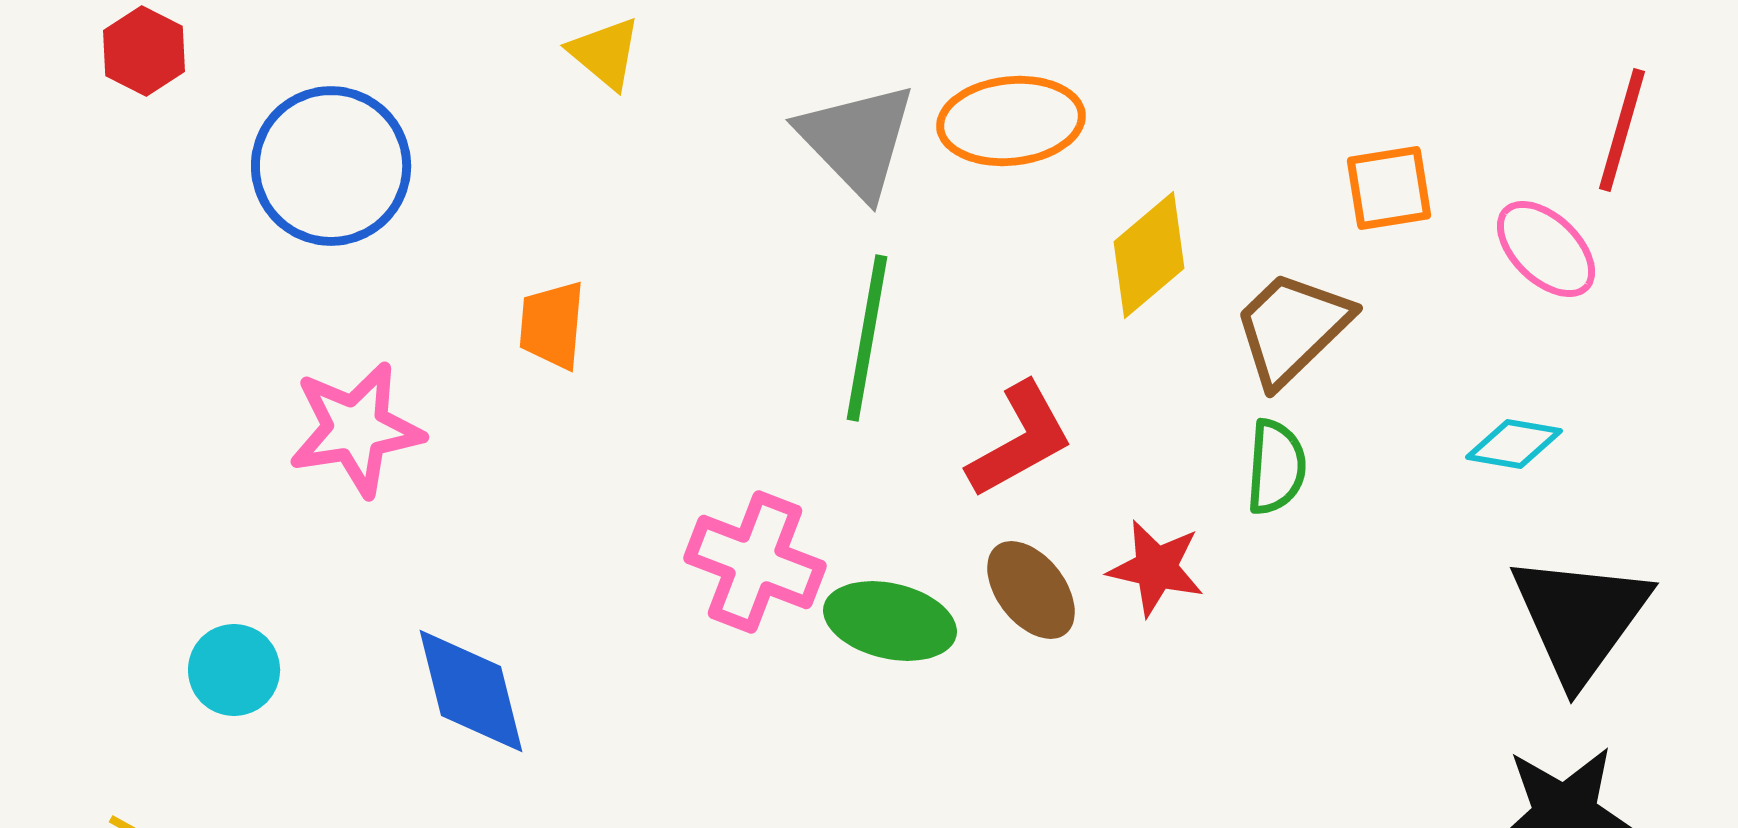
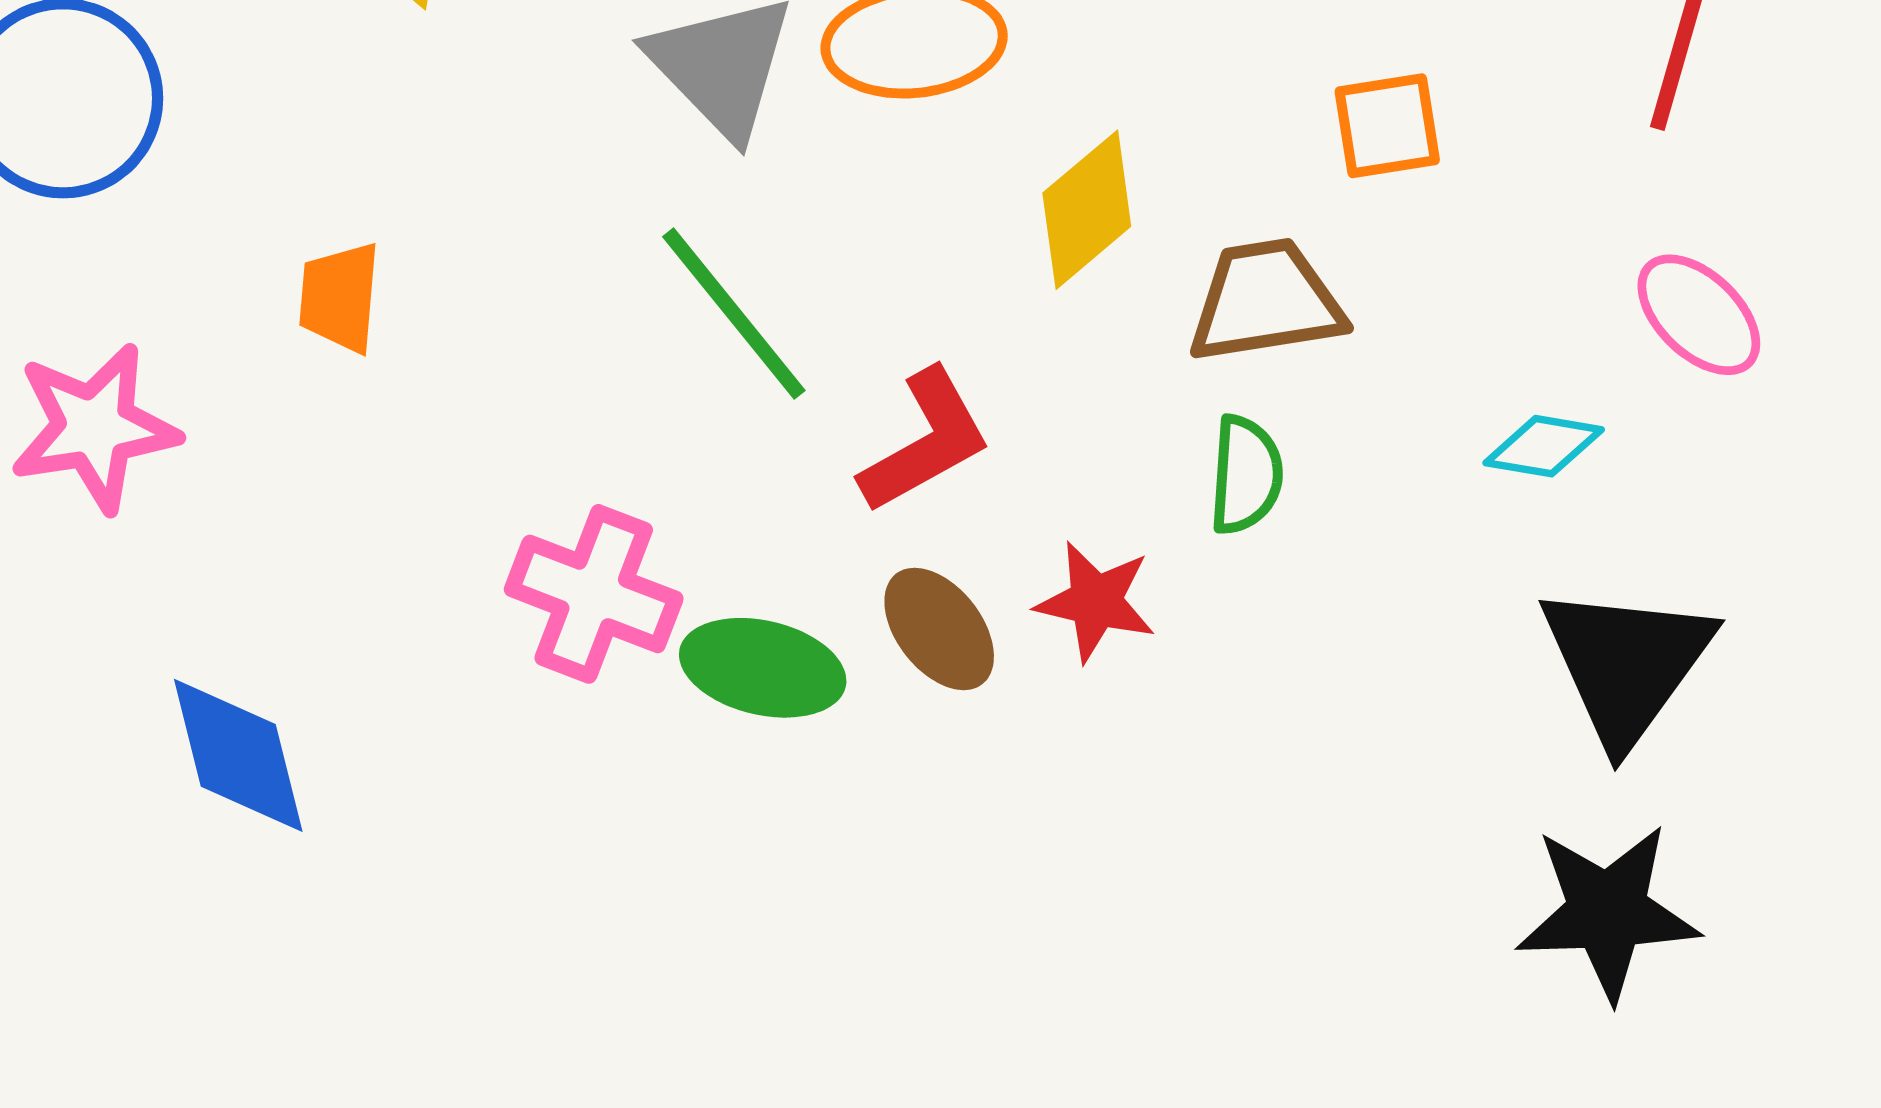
pink ellipse: (1546, 249) -> (1699, 315), moved
brown trapezoid: (1292, 328) -> (1266, 301), turned 35
green line: (867, 338) -> (734, 314), turned -49

